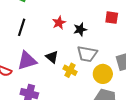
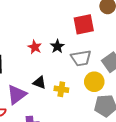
red square: (112, 18) -> (84, 24), size x1.5
gray trapezoid: (87, 54) -> (81, 58), moved

